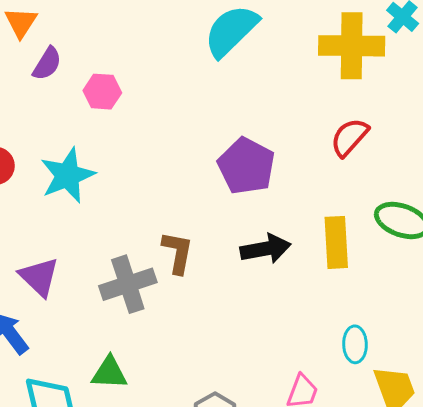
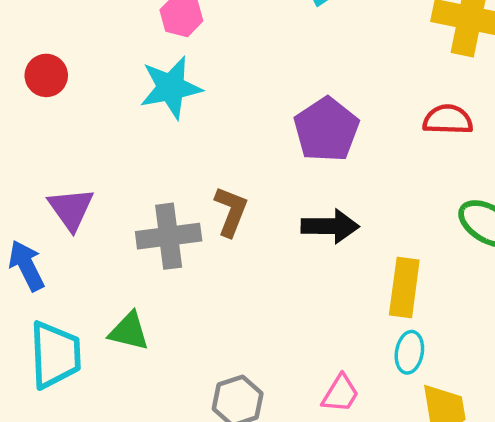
red semicircle: (349, 137) -> (448, 120), turned 39
cyan star: (68, 175) -> (171, 88), moved
yellow rectangle: (336, 242) -> (404, 288), moved

